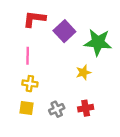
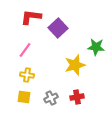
green star: (98, 42) -> (96, 47), moved, size x0.7
pink line: (28, 56) -> (25, 50), turned 35
yellow star: (83, 72) -> (75, 65), size x1.5

